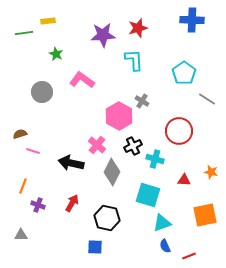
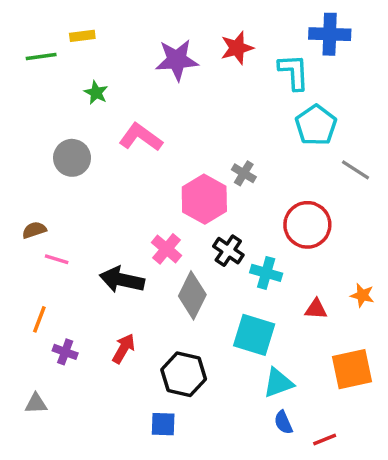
cyan L-shape: (134, 60) -> (294, 72), moved
black cross: (133, 146) -> (228, 251), turned -30

